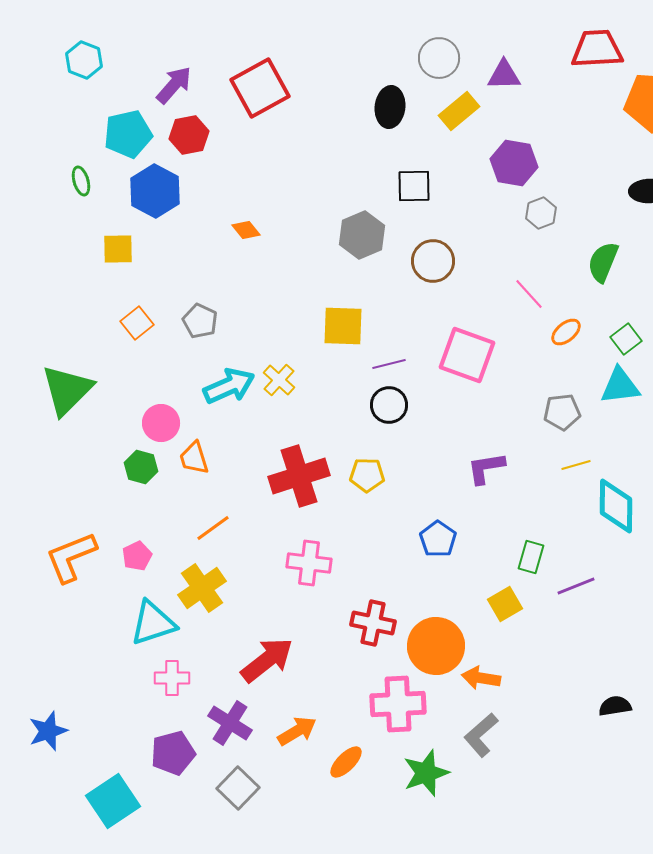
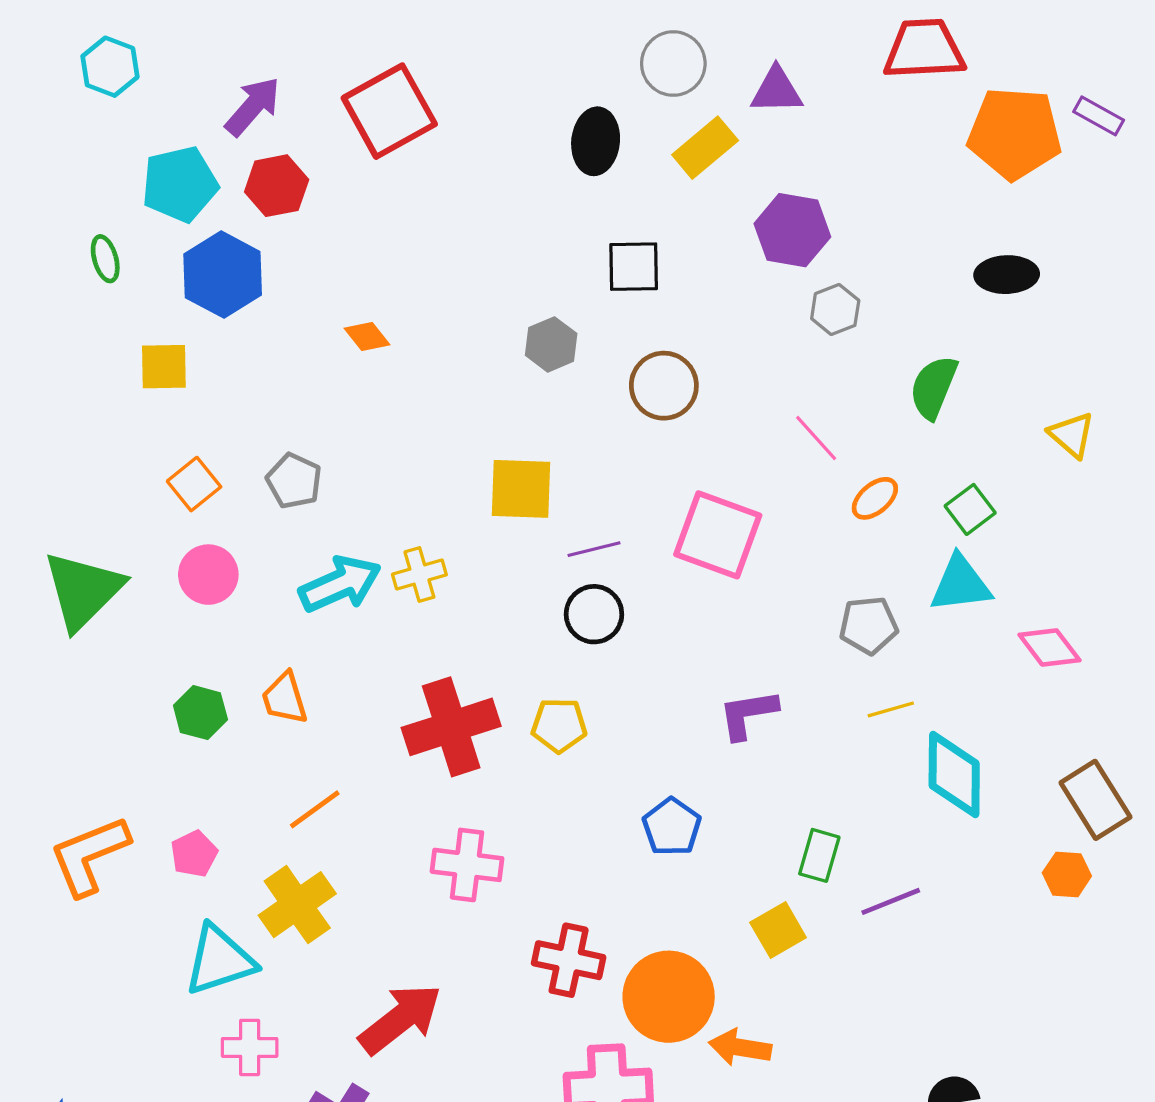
gray hexagon: (362, 235) -> (551, 344), size x0.7
yellow cross: (279, 380) -> (419, 575), turned 32
pink circle: (161, 423) -> (208, 575), moved

